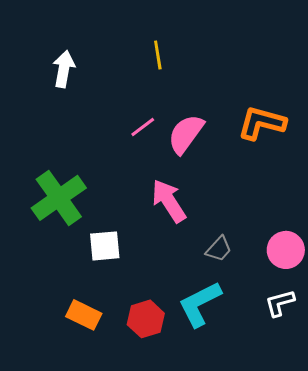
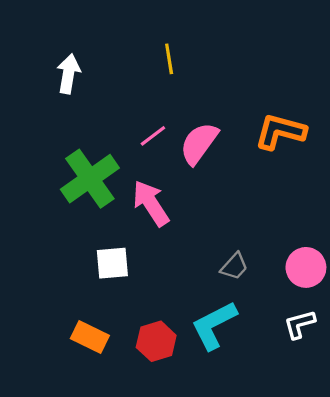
green cross: (59, 198) -> (90, 179), moved
pink arrow: (169, 201) -> (151, 203), moved

